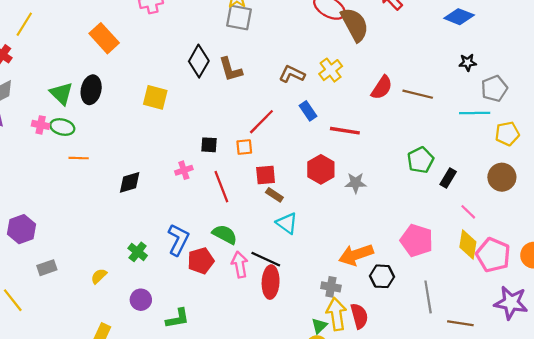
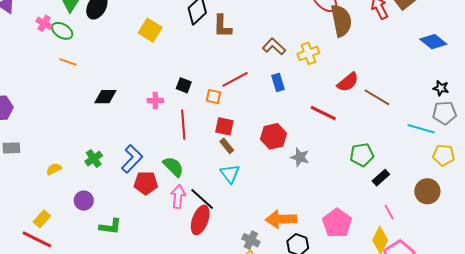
black star: (468, 62) -> (441, 88), moved
red line: (345, 131) -> (323, 113), moved

